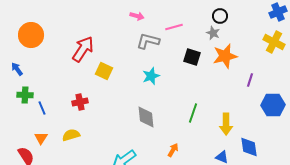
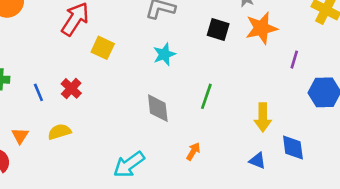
red cross: (80, 102) -> (71, 88), turned -35
blue line: (42, 108) -> (38, 92), moved
green line: (193, 113) -> (206, 96), moved

